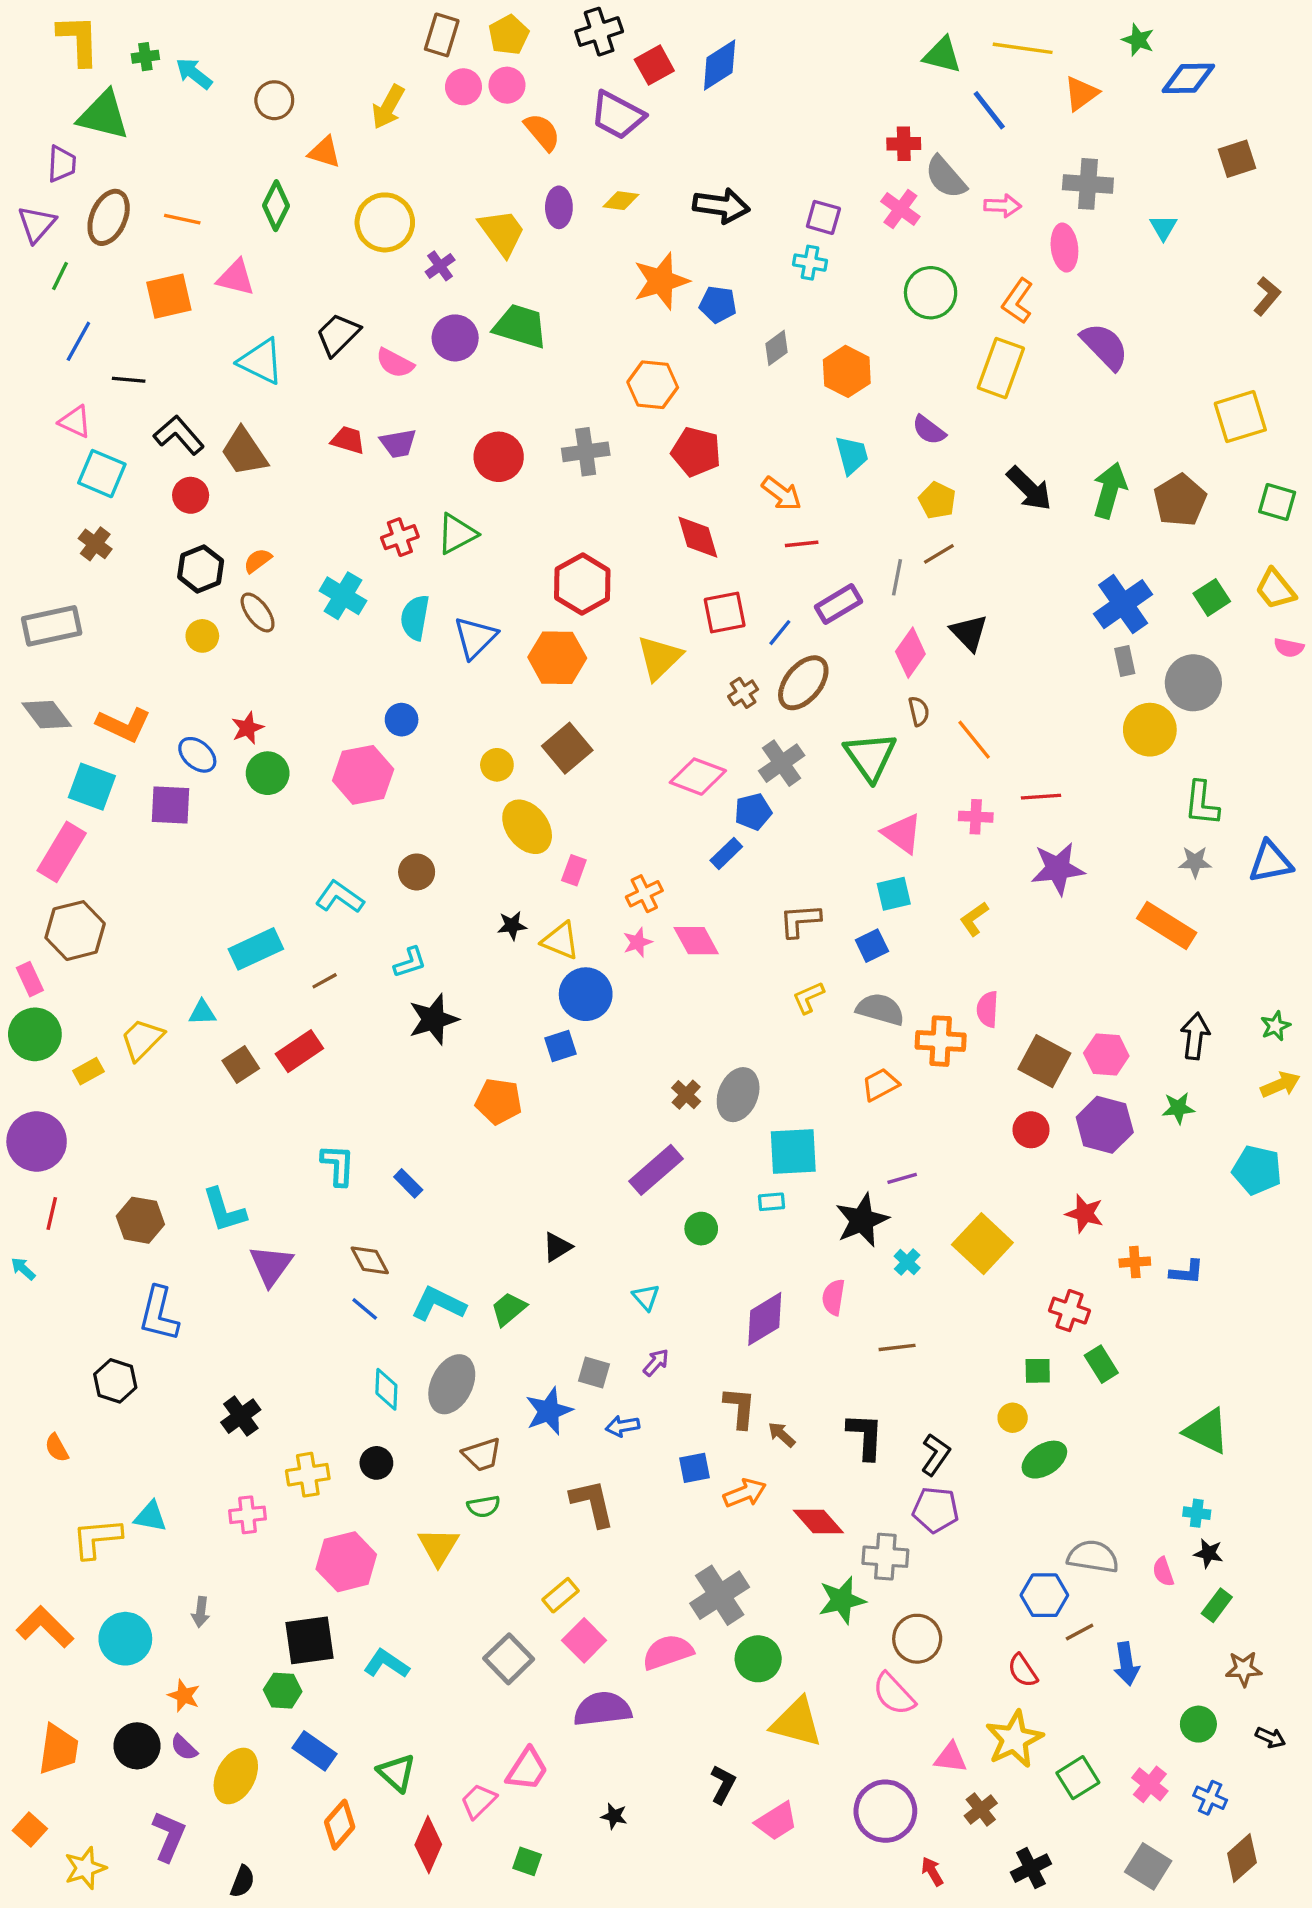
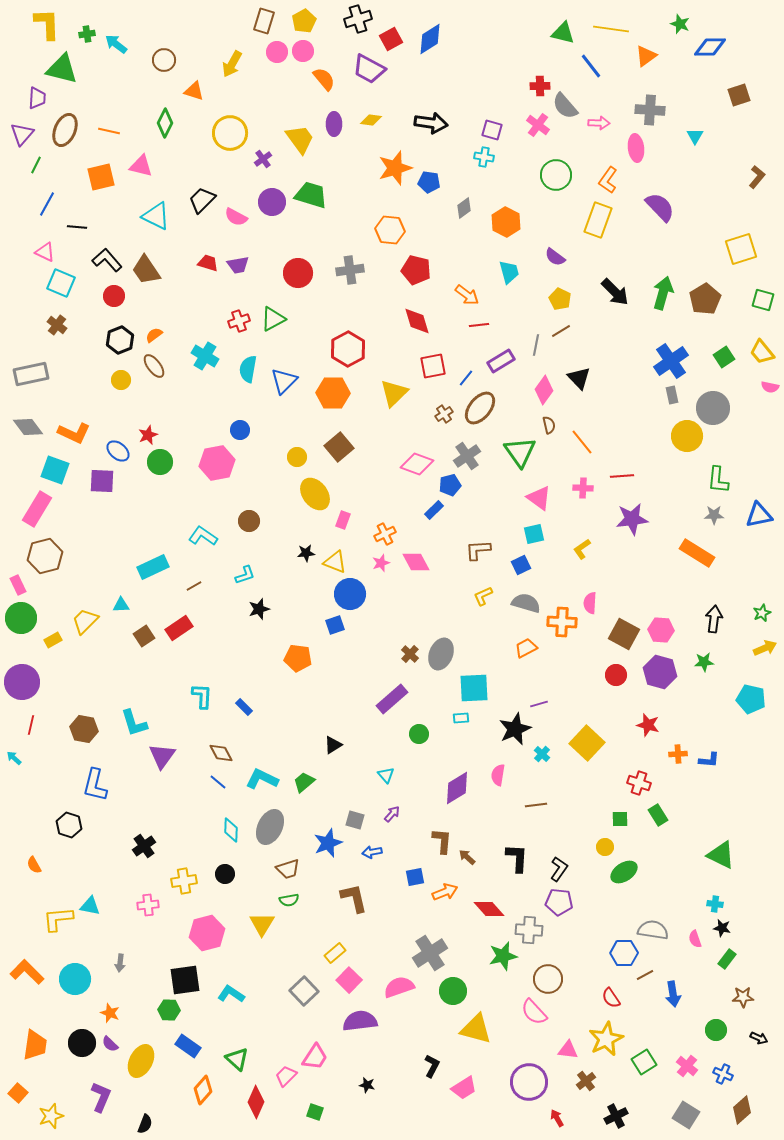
black star: (433, 1019) -> (259, 609), size x0.7

